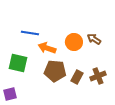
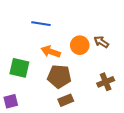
blue line: (30, 33) -> (41, 24), moved
brown rectangle: (77, 77) -> (66, 100), moved, turned 40

